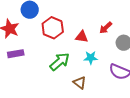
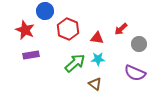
cyan star: (91, 58) -> (98, 59), moved

